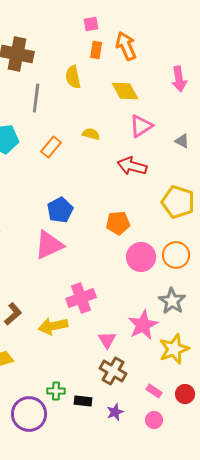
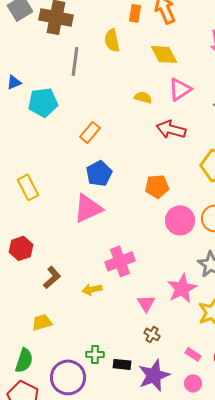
yellow semicircle: (91, 134) -> (143, 97), moved
orange rectangle: (51, 147) -> (90, 132), moved
yellow arrow: (53, 326) -> (92, 289), size x0.7
brown cross: (113, 371) -> (152, 334), size x0.6
purple star: (115, 412) -> (154, 375), size x1.8

